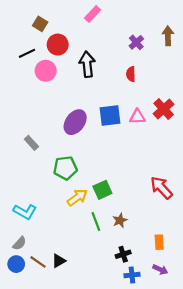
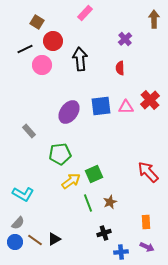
brown arrow: (168, 36) -> (154, 19), moved
black cross: (123, 254) -> (104, 233), moved

